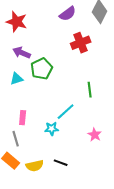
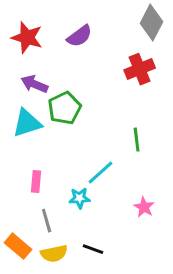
purple semicircle: (68, 14) -> (80, 36), moved
red cross: (81, 43) -> (140, 69), moved
cyan triangle: (17, 79) -> (27, 123), size x1.5
gray line: (16, 139) -> (47, 221), moved

